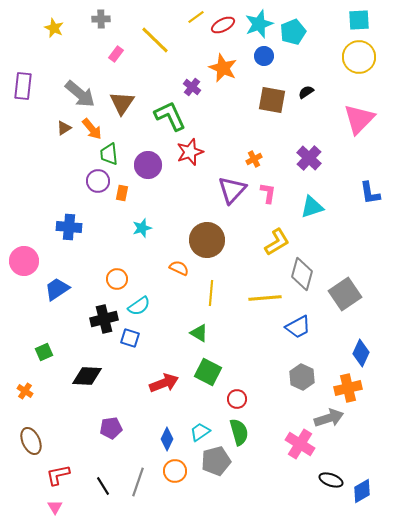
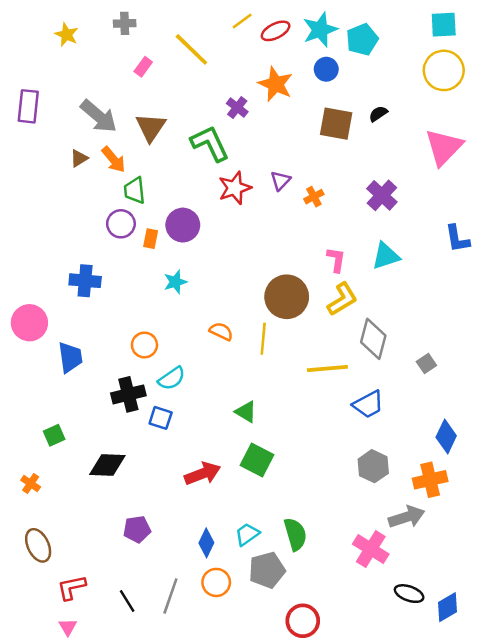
purple circle: (148, 165) -> (183, 225), moved
purple triangle: (232, 190) -> (280, 181), moved, size x0.6
pink L-shape: (268, 193) -> (336, 260), moved
brown circle: (207, 240) -> (287, 297), moved
blue trapezoid: (57, 289) -> (70, 357), turned 116
yellow line: (211, 293) -> (263, 339), moved
gray square: (345, 294) -> (426, 364), size x0.5
red circle: (237, 399) -> (303, 621), moved, size x1.4

